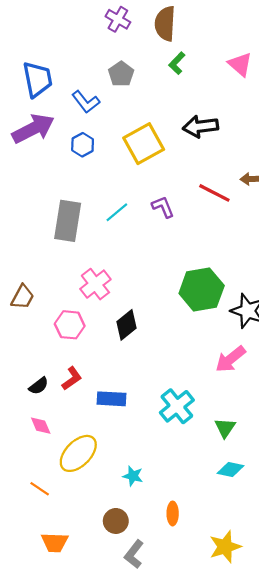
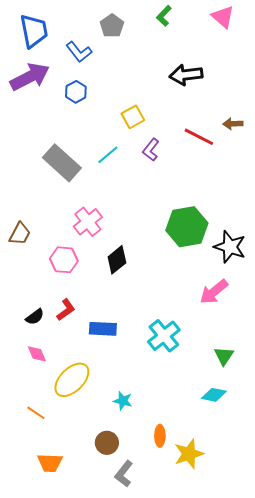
yellow square: (144, 144) -> (133, 117), moved, size x0.6
purple L-shape: (163, 207) -> (151, 150), turned -120
gray rectangle: (68, 221) -> (62, 163), turned -57
green triangle: (225, 428) -> (224, 356), moved
yellow star: (225, 547) -> (189, 454), moved

